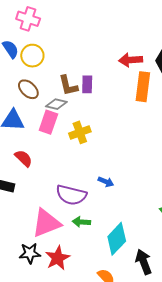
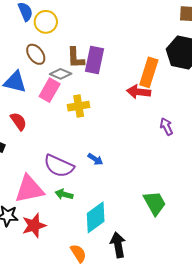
red arrow: (131, 60) -> (139, 92), moved
purple rectangle: (87, 84) -> (95, 60), size x1.5

